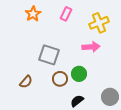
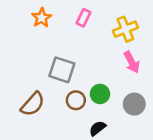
pink arrow: (91, 47) -> (132, 62), moved, turned 66
brown semicircle: (26, 82) -> (33, 104), size x1.5
gray circle: (110, 97) -> (134, 104), moved

